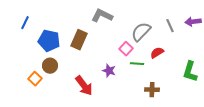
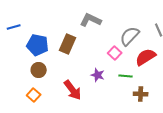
blue line: (25, 23) -> (14, 27), turned 48
red semicircle: (157, 53) -> (146, 57), size x1.5
green line: (137, 64) -> (126, 76), moved
orange square: (35, 79) -> (34, 95), moved

